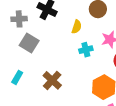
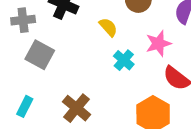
yellow semicircle: (77, 27) -> (108, 27), turned -56
cyan cross: (86, 50) -> (124, 60), turned -32

